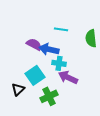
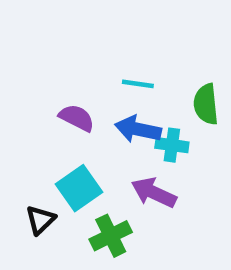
blue arrow: (49, 49) -> (138, 129), moved
cyan cross: (59, 63) -> (172, 145), moved

